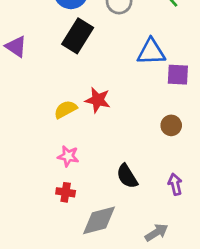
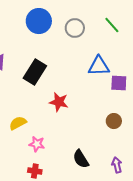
black rectangle: (78, 36) -> (35, 72), moved
yellow semicircle: (66, 109) -> (18, 123), moved

